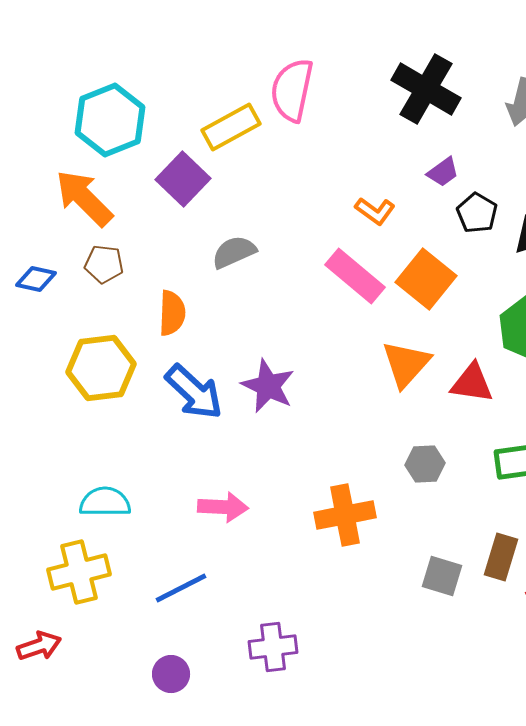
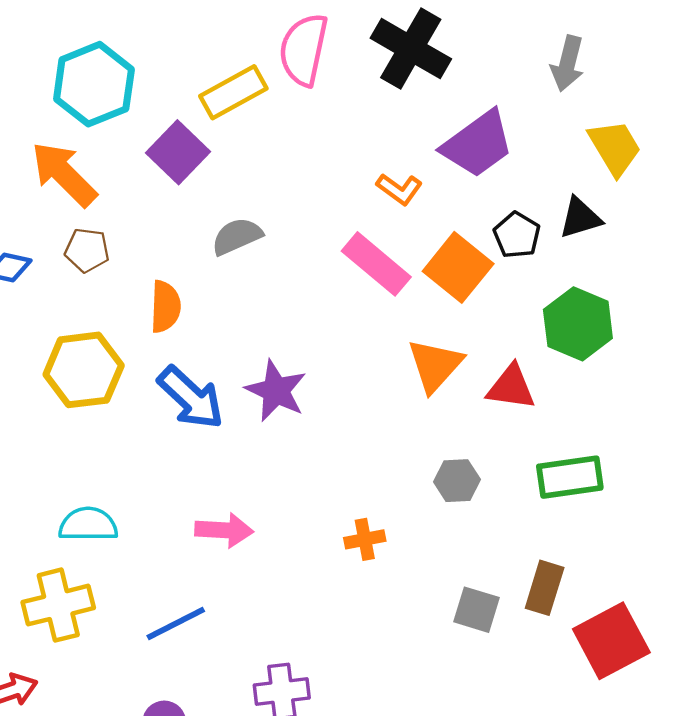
black cross: (426, 89) -> (411, 48), moved
purple trapezoid: (443, 172) -> (478, 144), size x2.0
black pentagon: (477, 213) -> (517, 235), moved
orange cross: (345, 515) -> (365, 539), size x0.6

